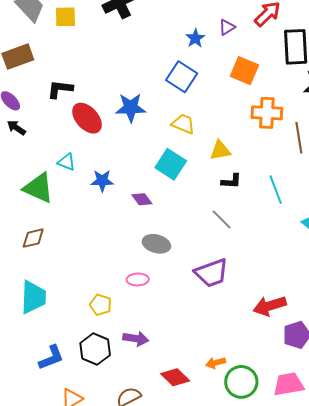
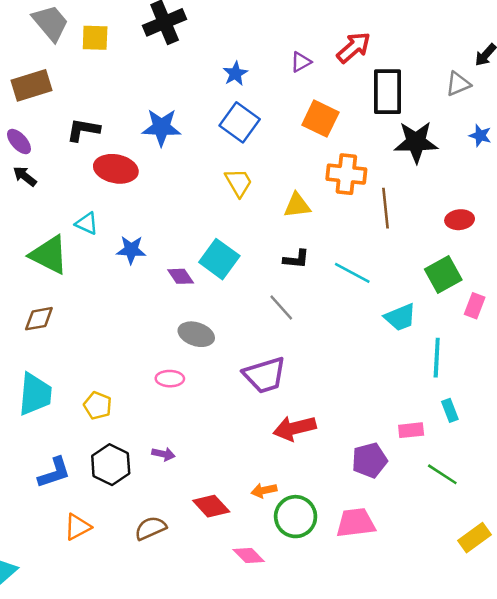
blue star: (195, 38) -> (235, 74), moved
blue star: (131, 108) -> (161, 127), moved
red ellipse: (87, 118) -> (116, 169), turned -40
yellow trapezoid: (183, 124) -> (239, 183), turned 35
yellow triangle: (220, 151) -> (297, 205), moved
cyan square: (171, 164) -> (219, 259), moved
cyan line: (276, 190) -> (352, 273), turned -44
yellow pentagon: (101, 305) -> (98, 406), moved
red arrow: (270, 306) -> (295, 428), moved
purple arrow: (136, 339) -> (163, 454), size x0.7

